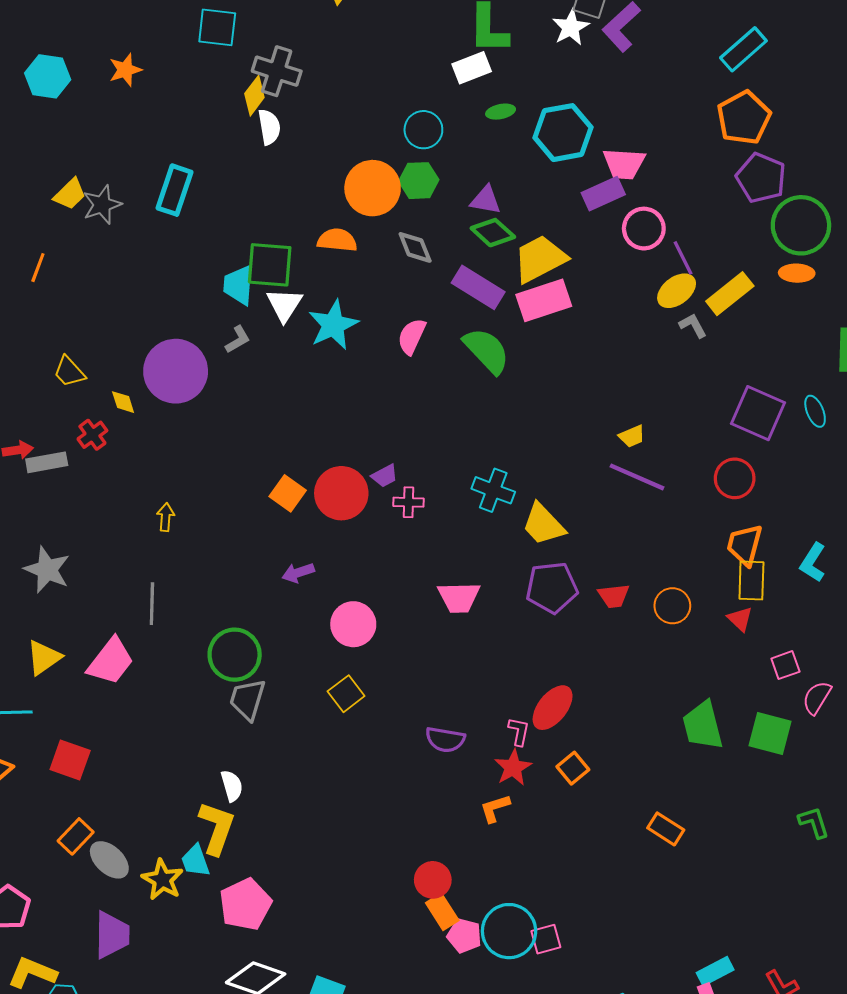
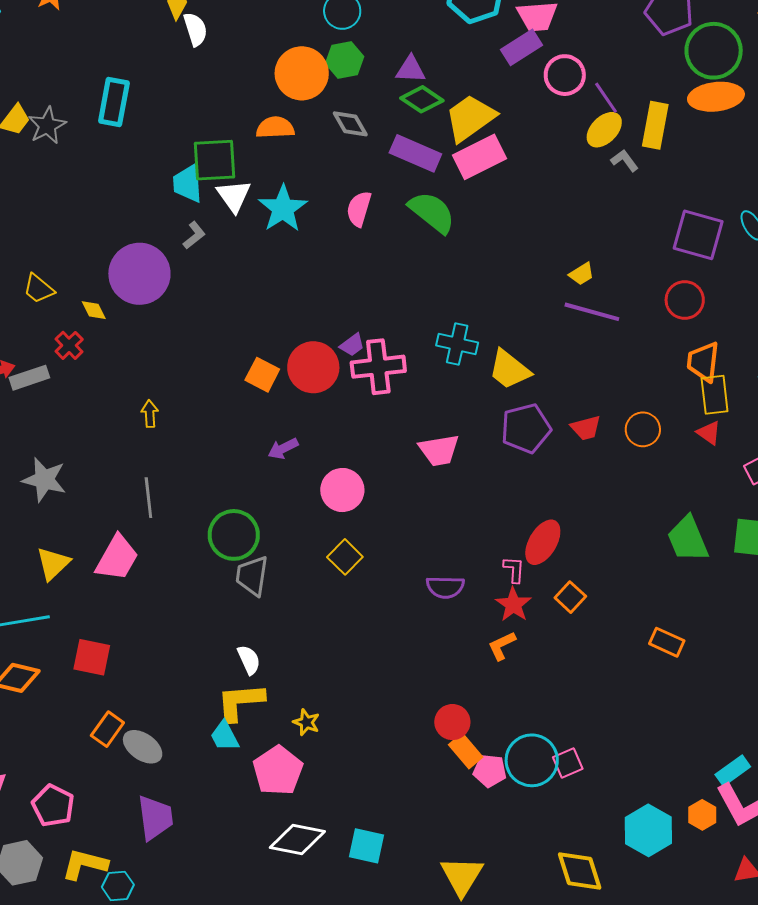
orange ellipse: (797, 273) -> (716, 97), size x1.6
yellow rectangle: (730, 294) -> (655, 125), turned -33
pink cross: (408, 502) -> (378, 367), size x1.8
yellow L-shape: (217, 828) -> (240, 702), turned -106
yellow star: (162, 880) -> (306, 722), moved, size x0.7

